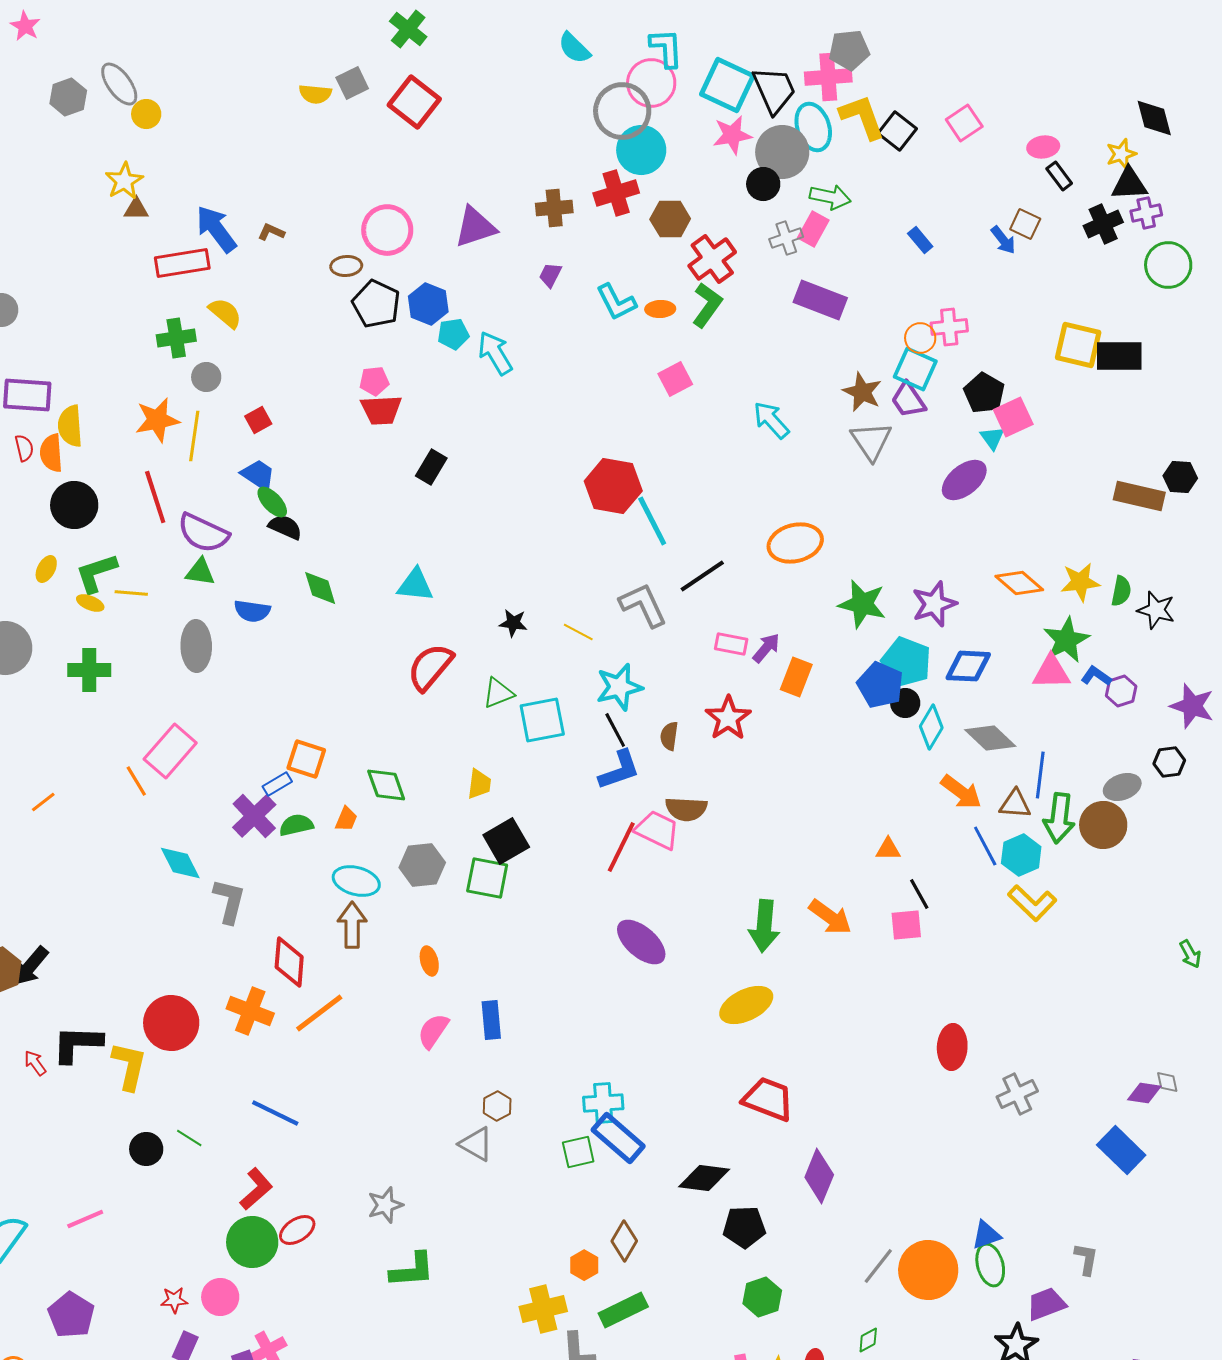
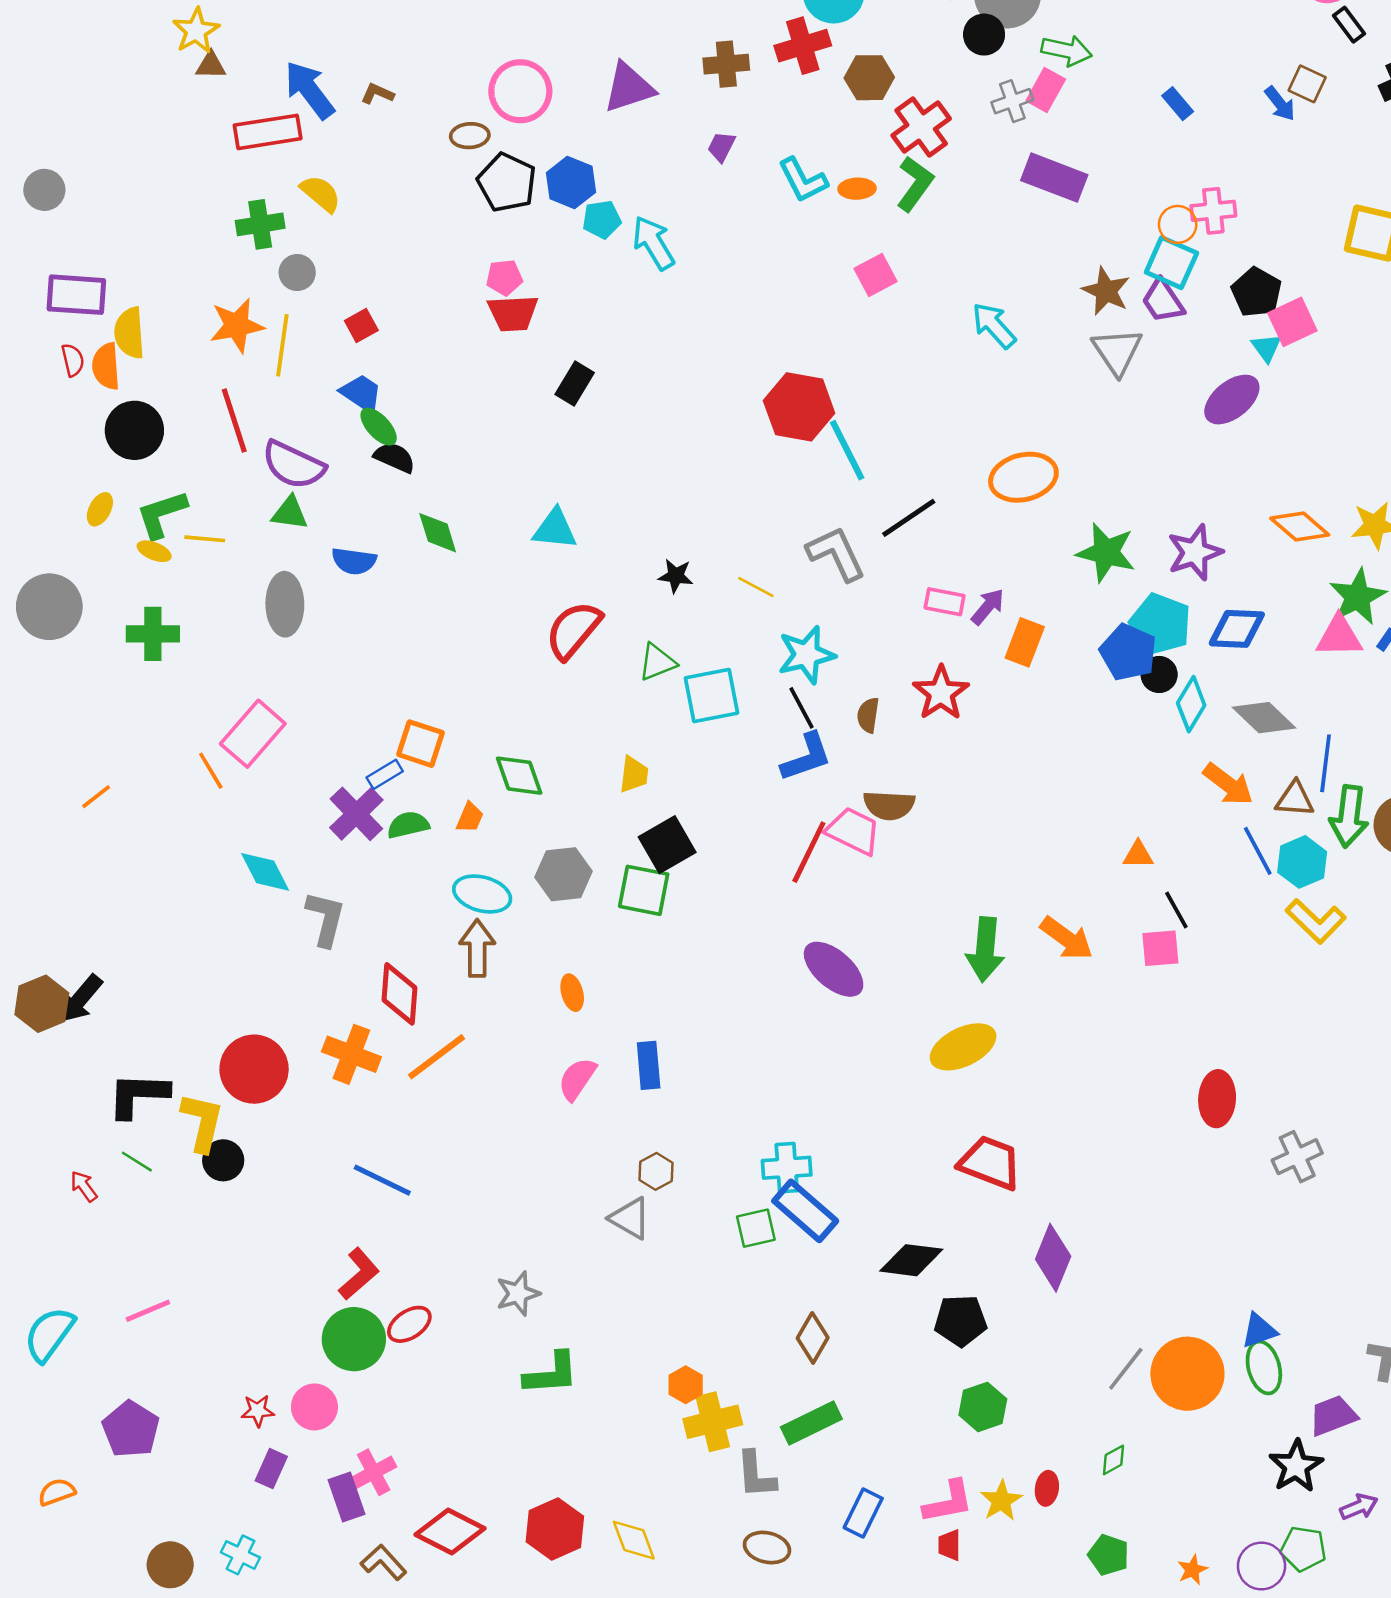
red arrow: (35, 1063) -> (84, 1186), moved
green line: (189, 1138) -> (137, 1162), moved
black circle: (146, 1149) -> (223, 1160), moved
orange hexagon: (584, 1265) -> (686, 1385), moved

